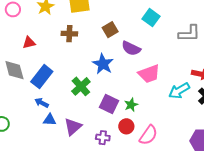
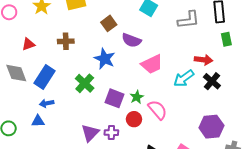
brown cross: (69, 34) -> (66, 41), moved
blue arrow: (42, 103) -> (47, 103), turned -32
blue triangle: (50, 120) -> (38, 121), moved
purple triangle: (73, 127) -> (90, 133), moved
pink semicircle: (148, 135) -> (158, 110), moved, turned -70

